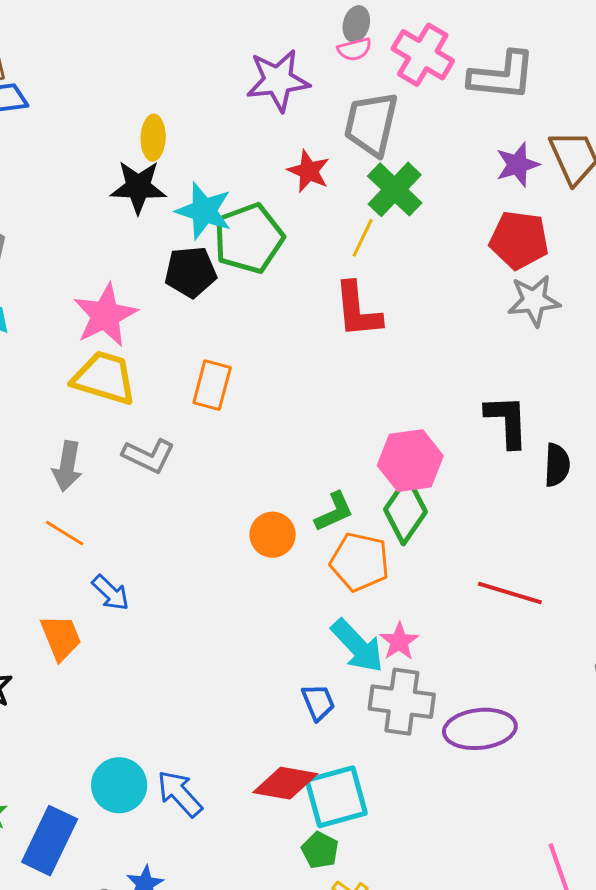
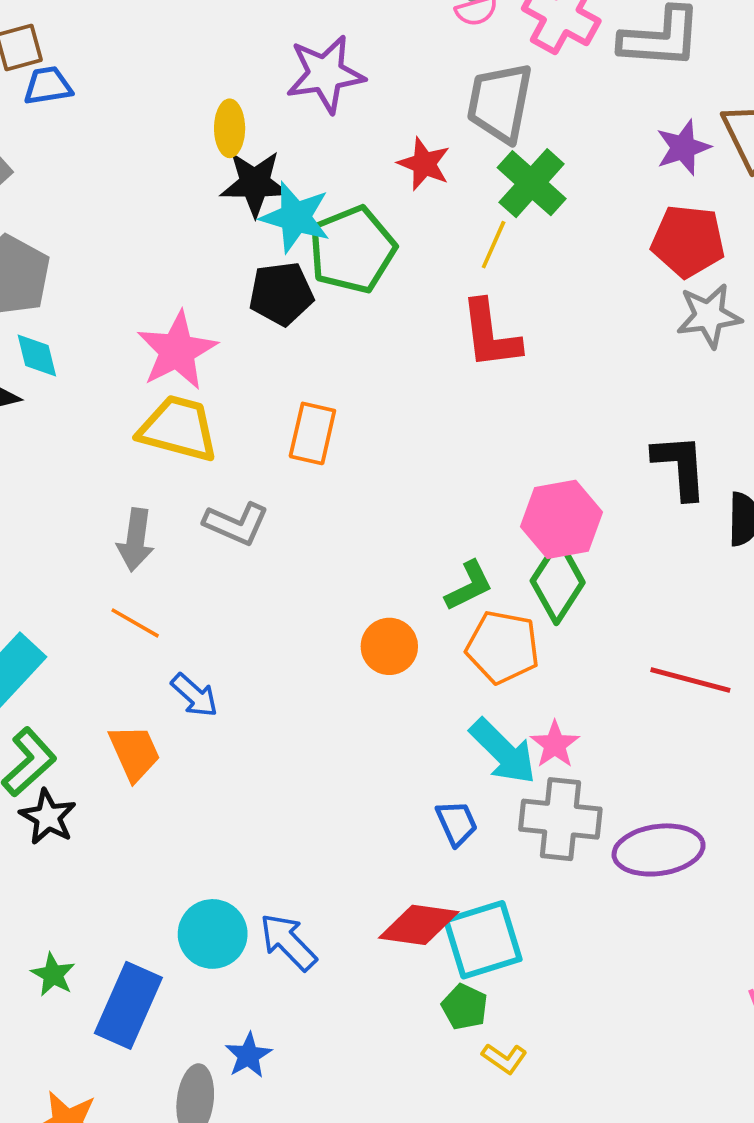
purple star: (278, 80) -> (325, 74), moved
black star: (138, 187) -> (255, 183), moved
orange circle: (273, 535) -> (389, 646), moved

